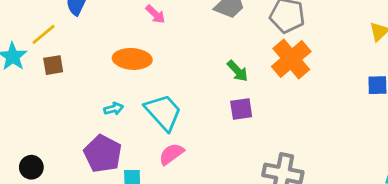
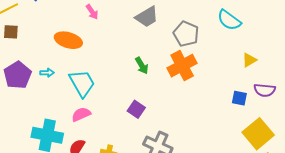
purple square: (241, 109) -> (136, 109), moved, turned 30
purple pentagon: (103, 154) -> (18, 75), moved

